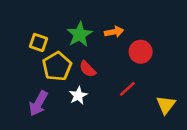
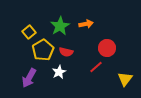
yellow square: (38, 42) -> (29, 32), turned 32
red circle: (141, 52) -> (107, 48), moved
red semicircle: (88, 69) -> (66, 52), turned -32

